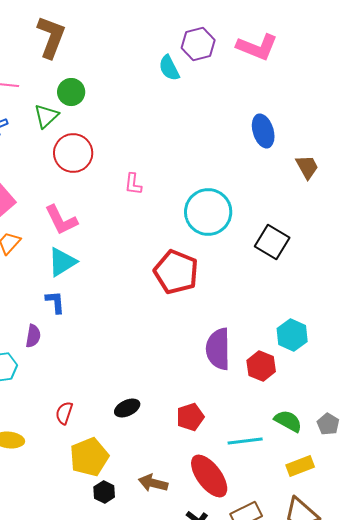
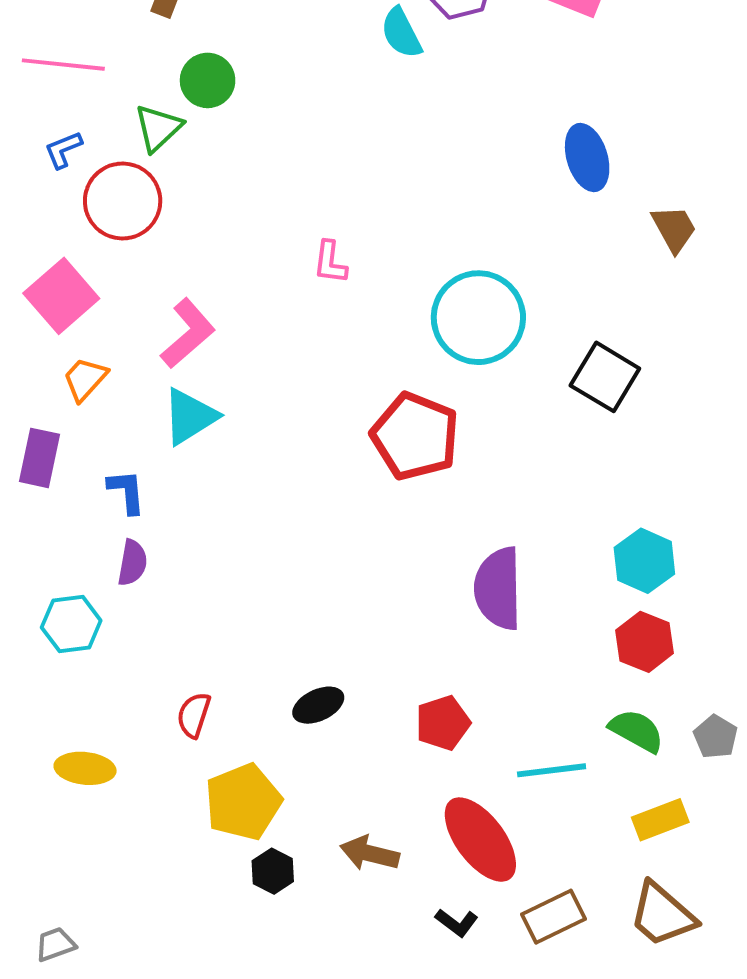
red circle: (73, 153) -> (123, 201), moved
pink L-shape: (61, 220) -> (188, 333), turned -105
blue L-shape: (55, 302) -> (127, 492), moved
red hexagon: (261, 366) -> (644, 642), moved

